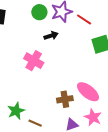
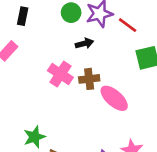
pink ellipse: (88, 92) -> (114, 98), moved
brown cross: (65, 99) -> (89, 79), moved

